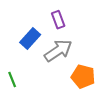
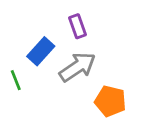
green line: (12, 80) -> (16, 80), moved

